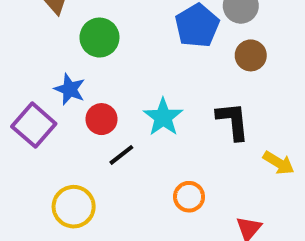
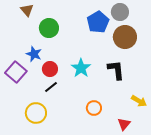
brown circle: (251, 55) -> (125, 37), size x1.5
black line: (121, 155) -> (51, 87), moved
yellow arrow: (279, 163) -> (139, 101), moved

